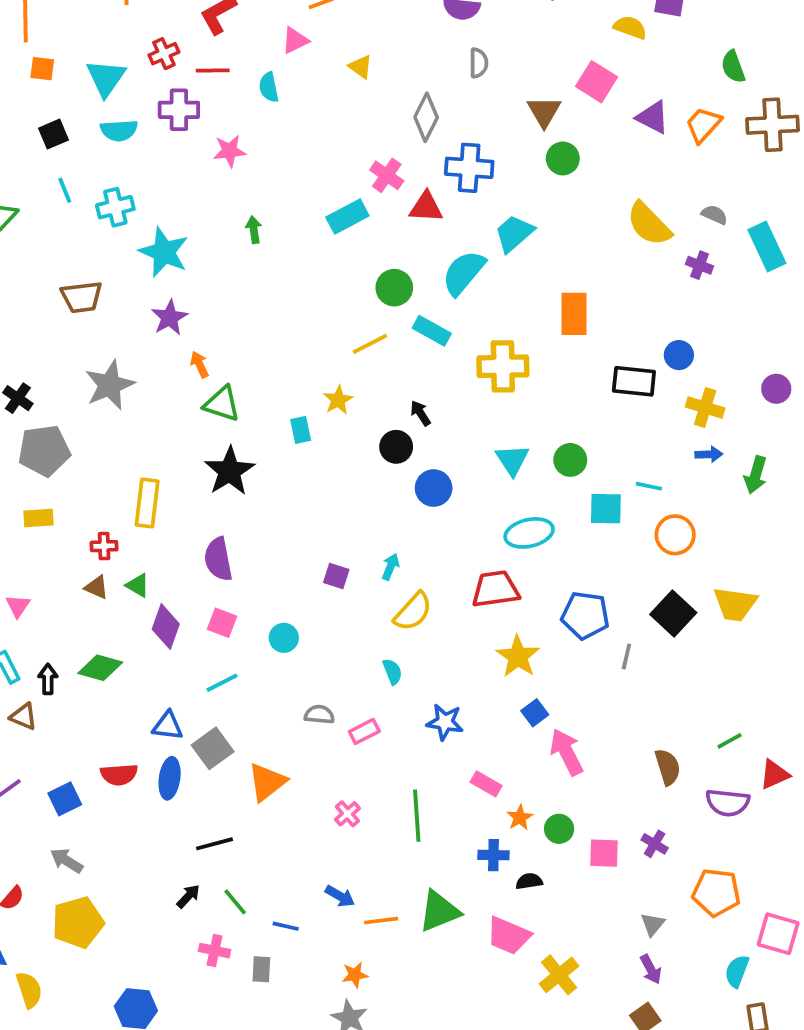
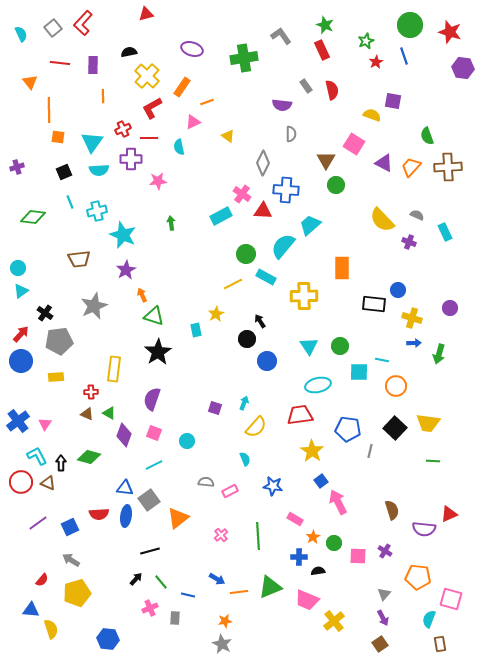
cyan rectangle: (767, 246) -> (445, 232), size x0.7
purple semicircle: (218, 559) -> (152, 399), turned 30
green line: (729, 741) -> (433, 461), moved, turned 32
pink cross: (215, 951) -> (150, 608), turned -35

